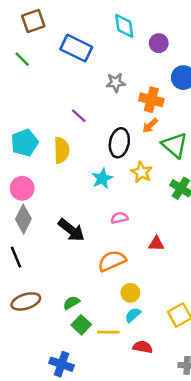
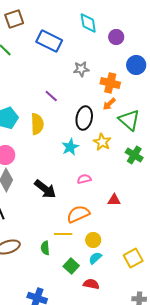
green semicircle: (71, 303) -> (45, 248), turned -64
green square: (81, 325) -> (71, 266), moved
yellow line: (108, 332) -> (63, 234), moved
red semicircle: (143, 347) -> (91, 284), moved

